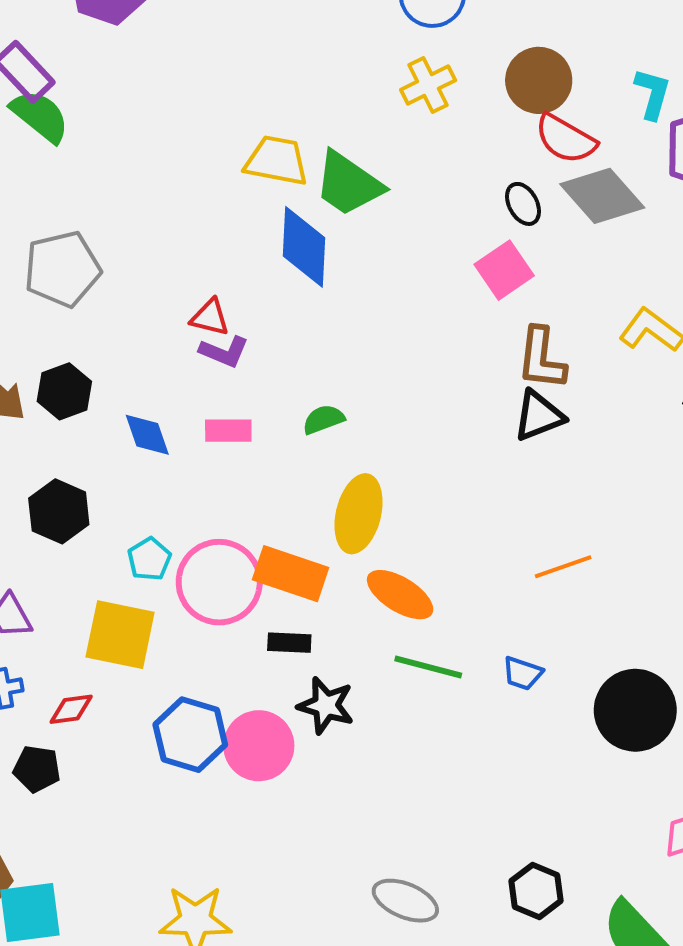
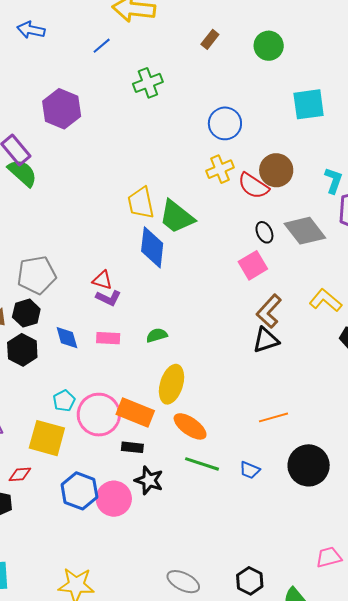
red semicircle: (566, 139) -> (253, 186), moved
yellow trapezoid: (277, 161) -> (141, 203), turned -116
gray pentagon: (62, 269) -> (37, 275), moved
brown L-shape: (541, 359) -> (269, 311), turned 32
black hexagon: (59, 511) -> (22, 350), moved
black circle: (635, 710) -> (309, 465), moved

